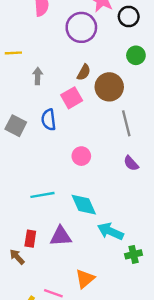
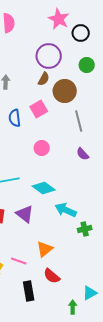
purple circle: (81, 27) -> (49, 56), moved
pink square: (72, 98) -> (39, 109), moved
cyan diamond: (84, 205) -> (44, 188), turned -30
purple triangle: (61, 236) -> (25, 214), turned 42

